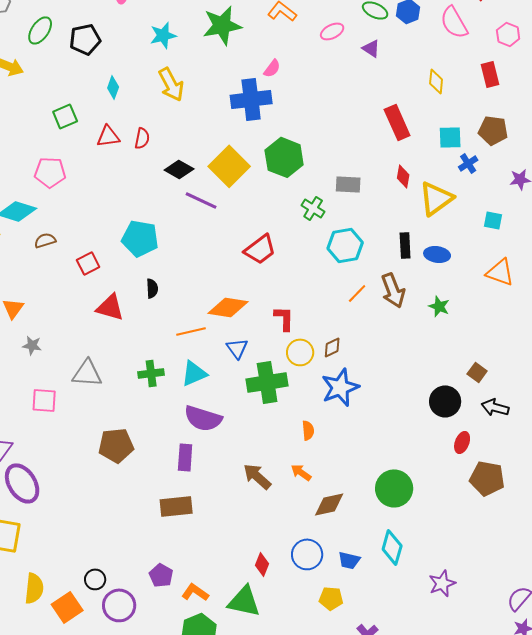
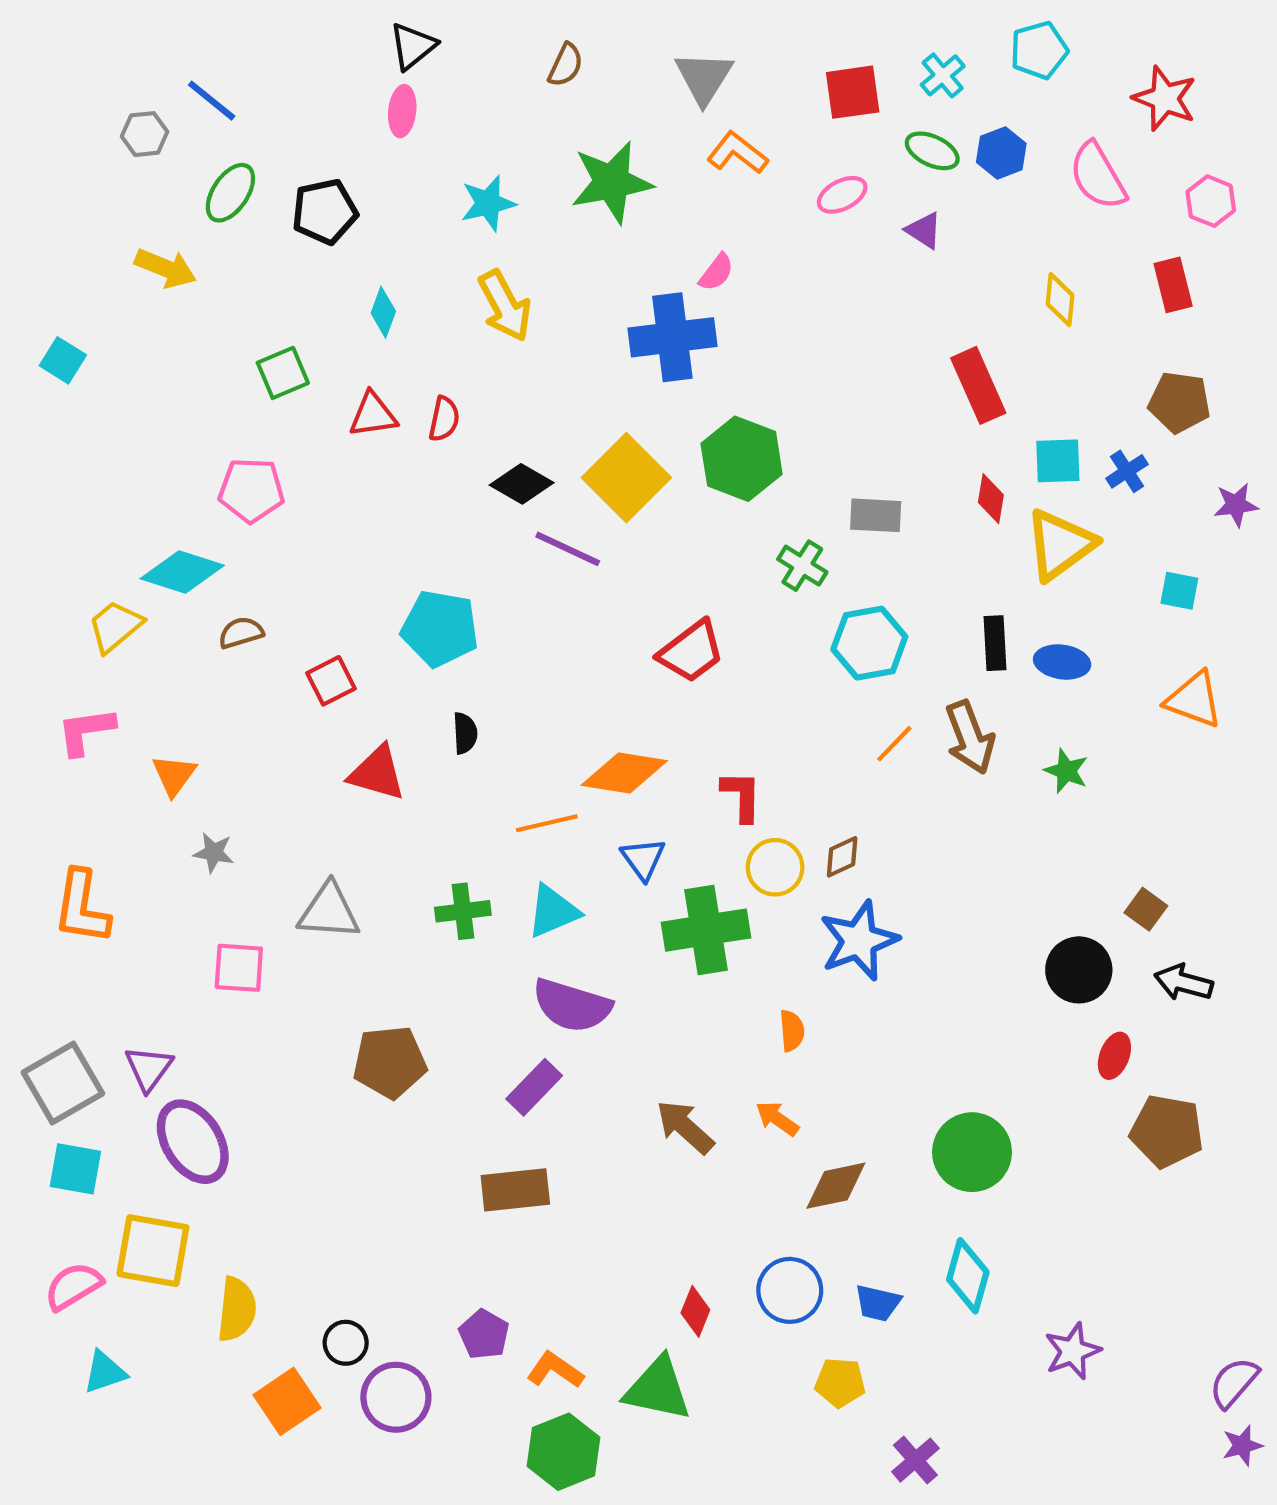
cyan square: (450, 137) -> (1058, 461), moved
purple rectangle: (185, 457) -> (534, 1087), turned 40
yellow semicircle: (34, 588) -> (237, 1309), moved

